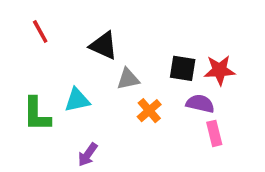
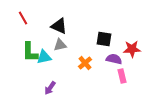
red star: (220, 70) -> (132, 49), moved
gray triangle: (128, 79) -> (60, 45), moved
green L-shape: (37, 114) -> (30, 52), moved

